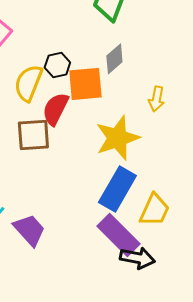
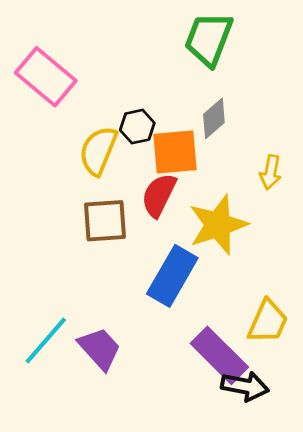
red semicircle: (55, 109) -> (159, 195), moved
blue rectangle: (117, 189) -> (172, 276), moved

